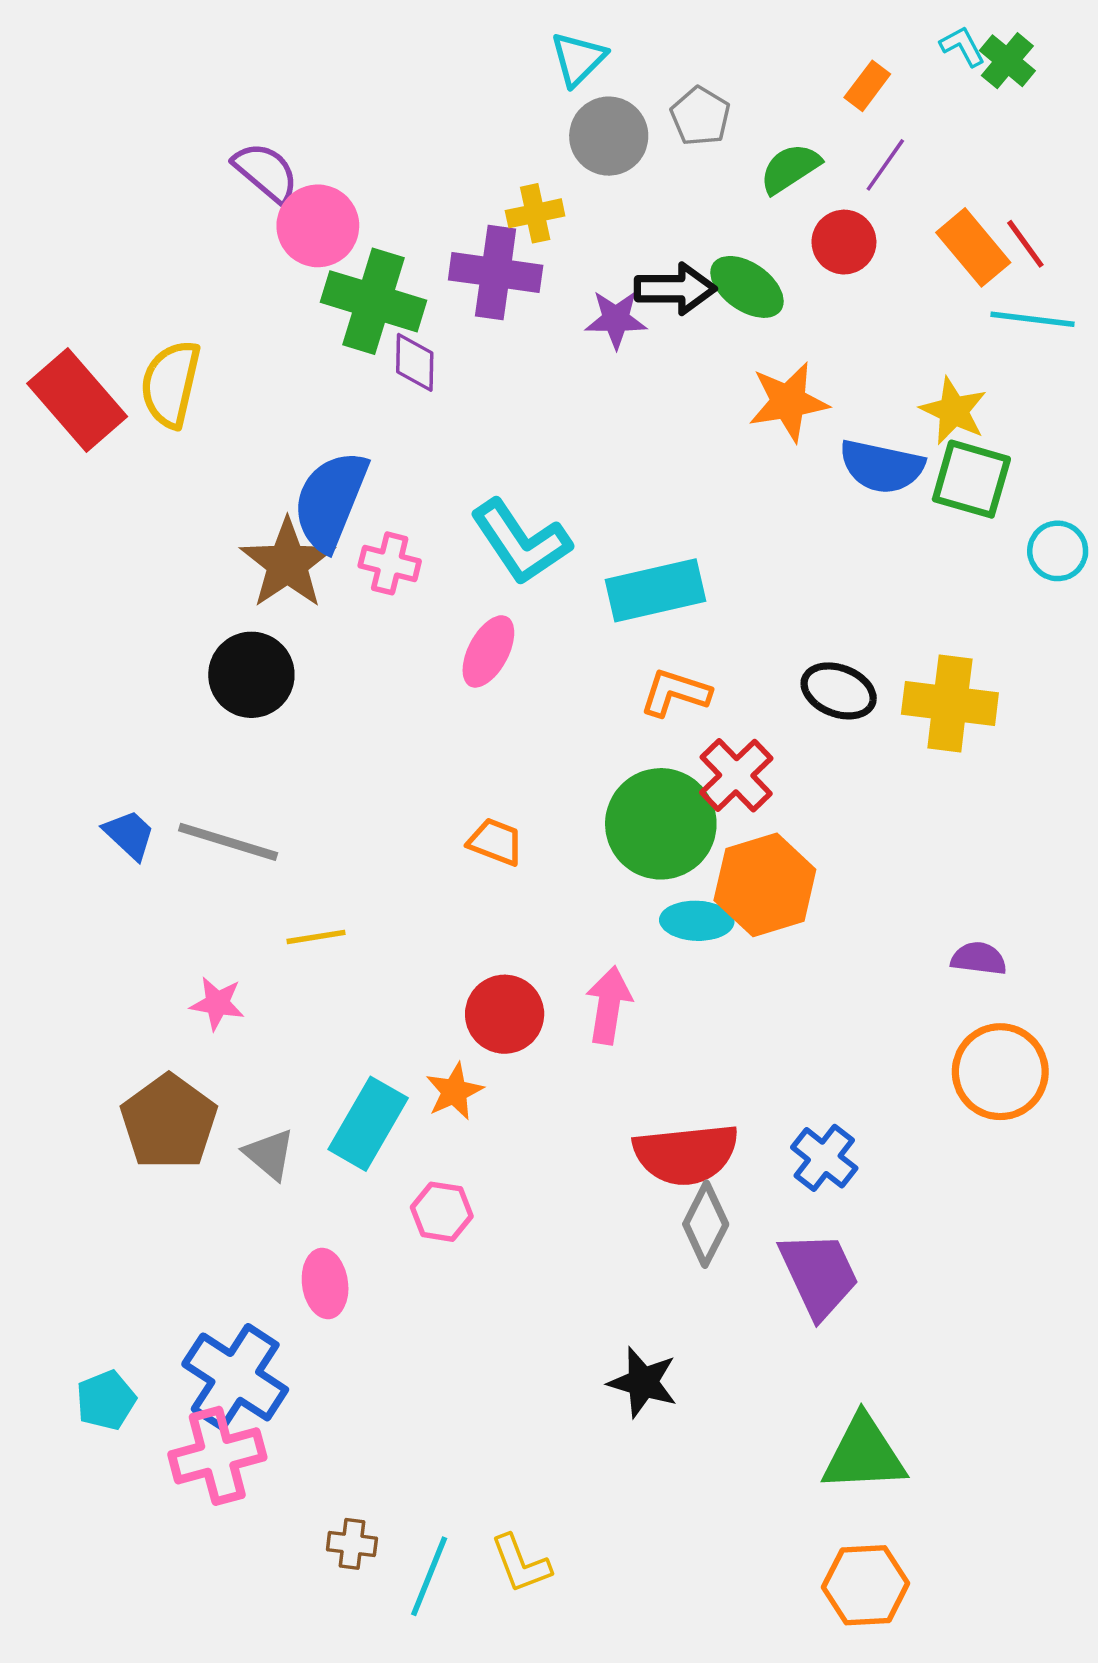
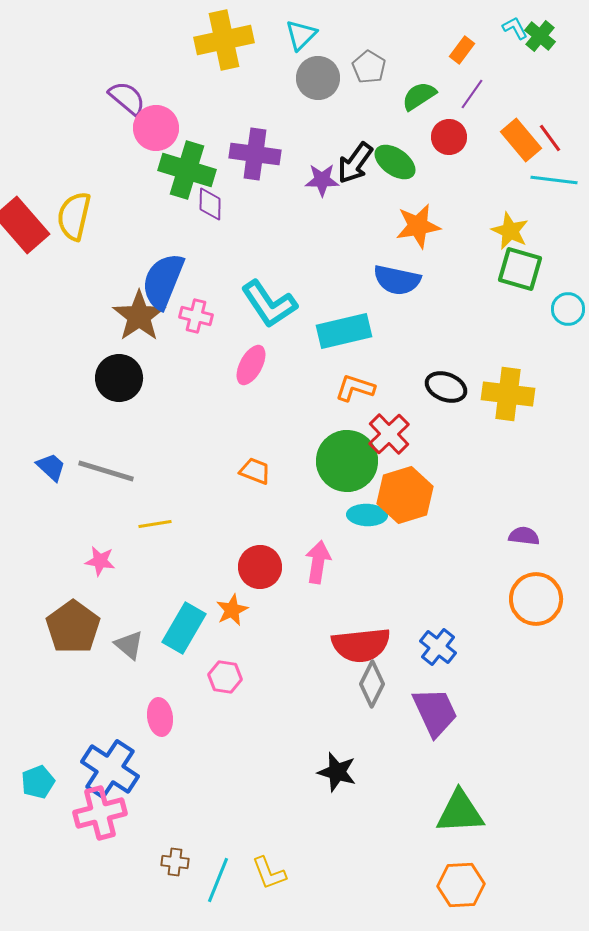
yellow cross: (535, 213) -> (224, 40), moved, size x1.8
black arrow: (675, 289) -> (355, 163), turned 126
blue semicircle: (882, 466) -> (397, 280), moved

